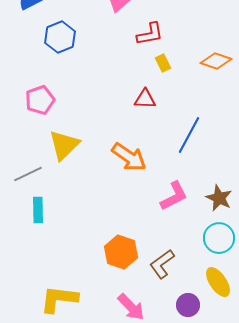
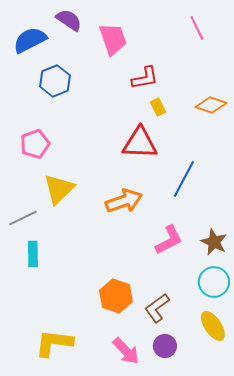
red triangle: (145, 99) -> (140, 143), size x1.6
orange arrow: (129, 157) -> (124, 201), turned -54
purple circle: (188, 305) -> (165, 346), moved

